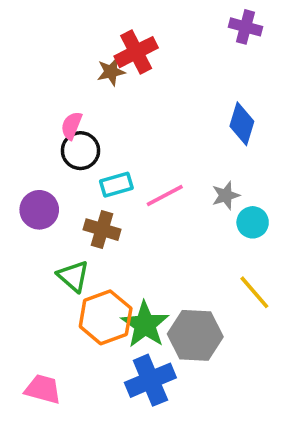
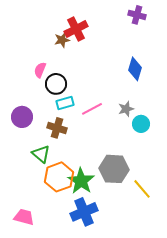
black circle: (80, 151) -> (56, 84), moved
yellow line: (254, 292) -> (142, 189), moved
gray hexagon: (195, 335) -> (114, 169), moved

